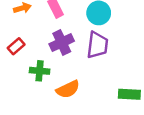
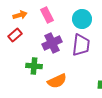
red rectangle: (16, 46) -> (15, 35), moved

